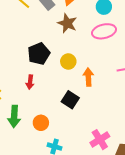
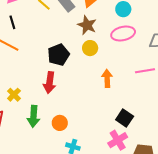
yellow circle: (68, 61) -> (90, 48), moved
red arrow: (30, 82) -> (50, 83), size x1.5
black square: (70, 100) -> (125, 118), moved

